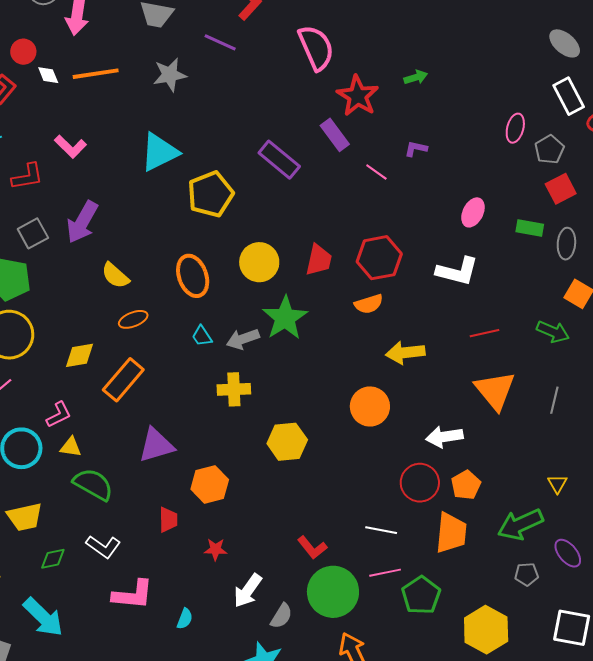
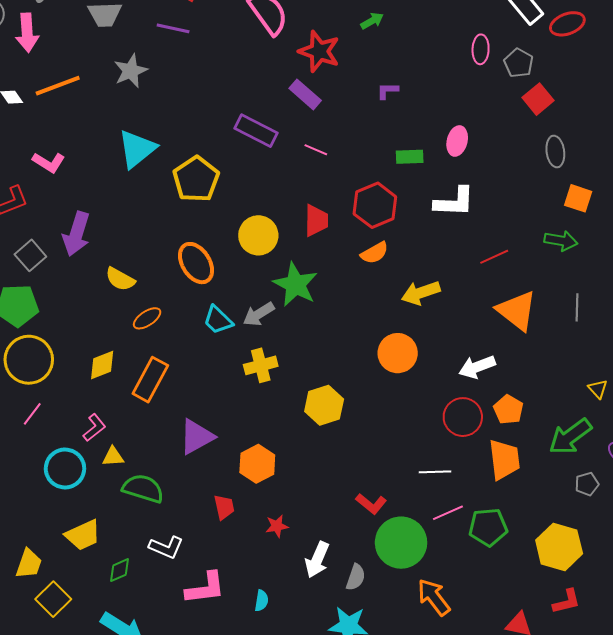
pink line: (376, 172) -> (316, 150), moved
green rectangle: (530, 228) -> (410, 157), moved
cyan trapezoid: (202, 336) -> (218, 320), size x1.4
green pentagon: (421, 595) -> (488, 527), turned -30

